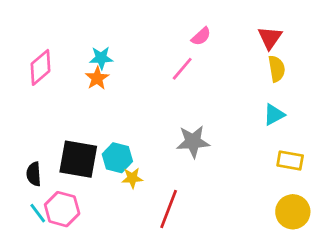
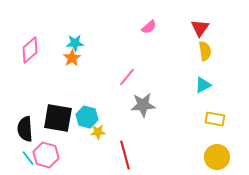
pink line: (182, 69) -> (127, 77), moved
black semicircle: (34, 174) -> (25, 129), size x1.4
red line: (169, 209) -> (125, 155), turned -36

